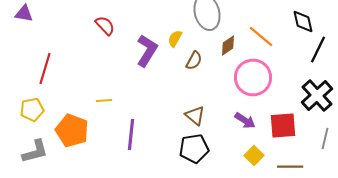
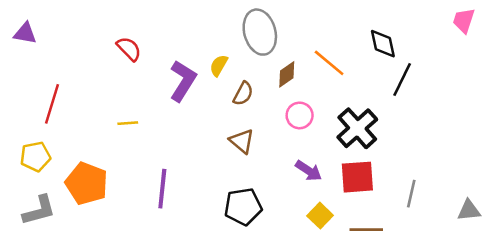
pink circle: (253, 78) -> (300, 115), moved, size x0.6
black cross: (317, 96) -> (357, 128), moved
yellow line: (104, 100) -> (128, 123), moved
brown triangle: (195, 116) -> (242, 141), moved

